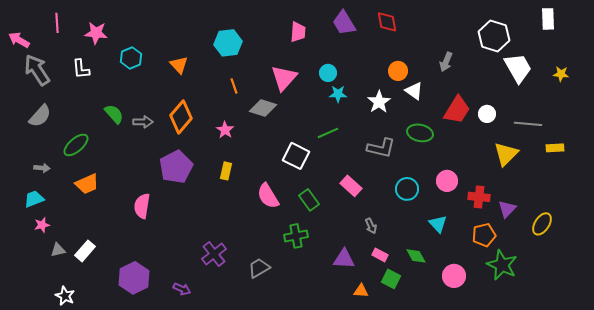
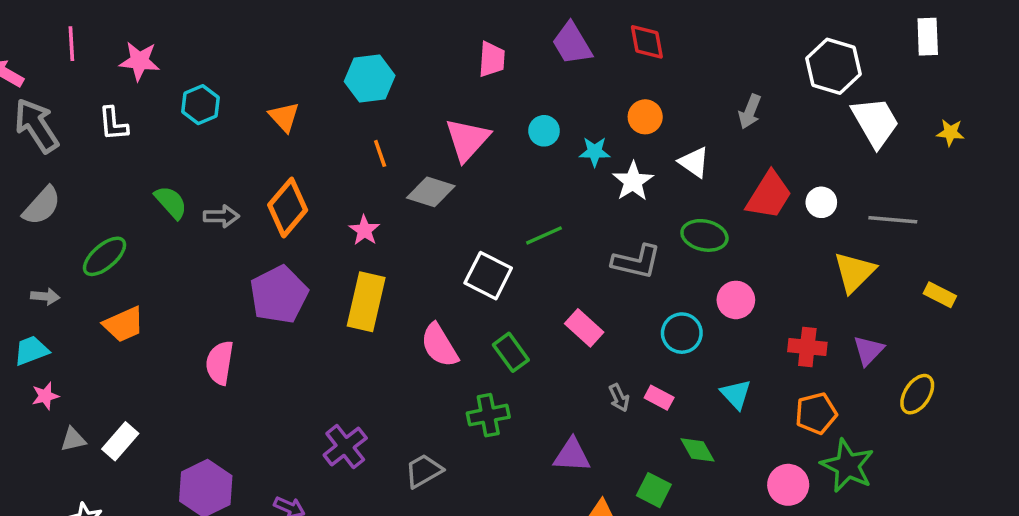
orange circle: (398, 71) -> (645, 117), moved
cyan star: (338, 94) -> (595, 152), moved
yellow rectangle: (555, 148) -> (940, 295), moved, turned 30
yellow rectangle: (226, 171) -> (366, 302), size x1.8
pink circle: (447, 181) -> (736, 300), moved
purple triangle: (507, 209) -> (868, 351), moved
pink rectangle: (380, 255) -> (659, 398), moved
pink circle: (454, 276) -> (788, 485), moved

